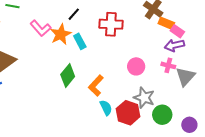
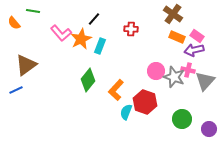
orange rectangle: (166, 23) -> (177, 37), moved
red cross: (111, 24) -> (131, 29), size x0.6
cyan rectangle: (80, 41) -> (100, 46), turned 49
gray star: (144, 98) -> (174, 77), moved
cyan semicircle: (106, 108) -> (126, 112), turned -133
red hexagon: (128, 113) -> (145, 102), moved

